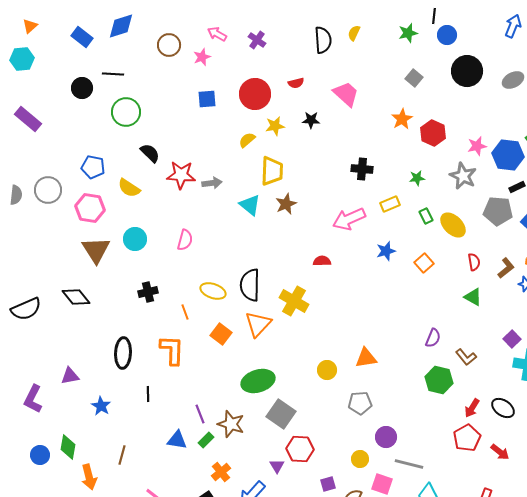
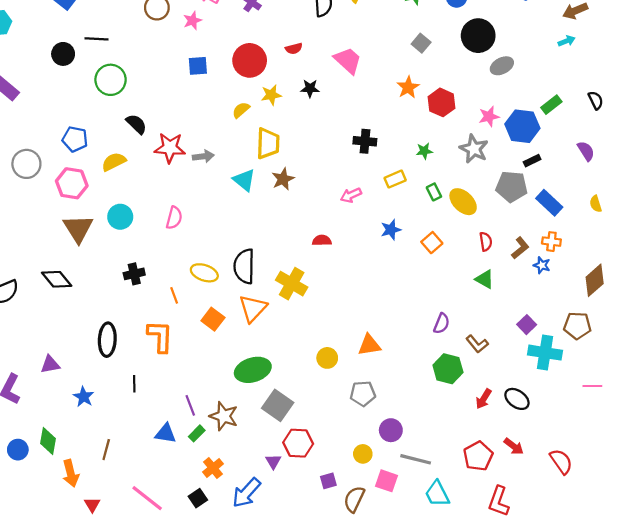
gray ellipse: (513, 80) -> (502, 66), moved
yellow semicircle: (129, 188) -> (114, 162), turned 120
pink arrow: (349, 219) -> (351, 195), size x0.6
red pentagon: (467, 438) -> (478, 456), moved

